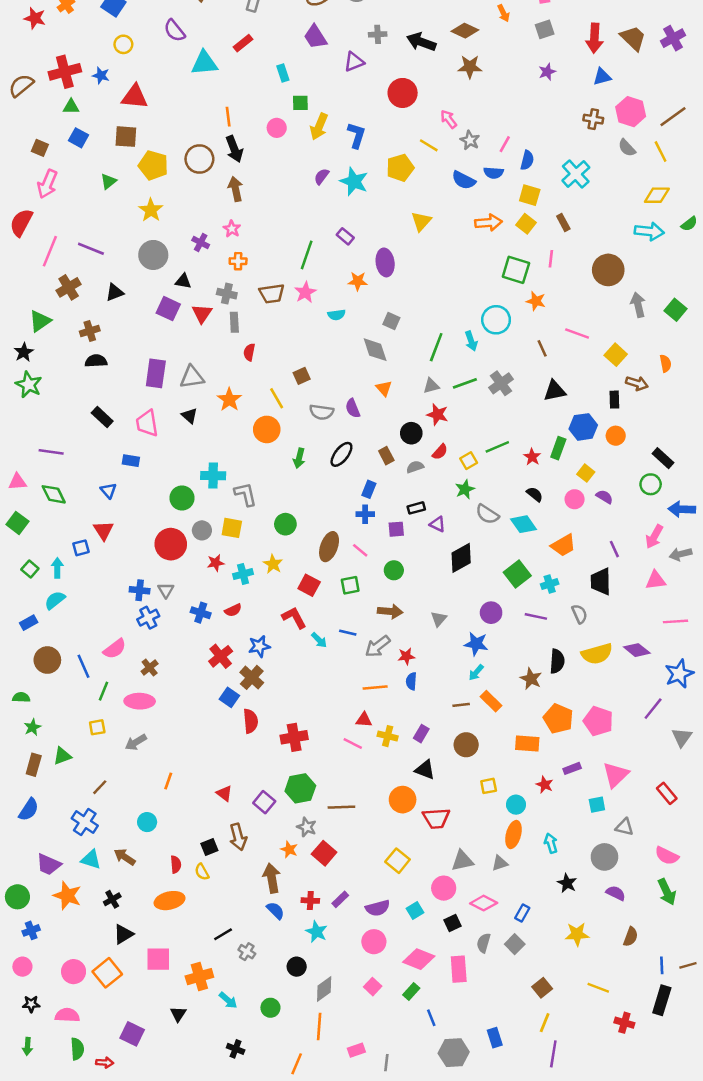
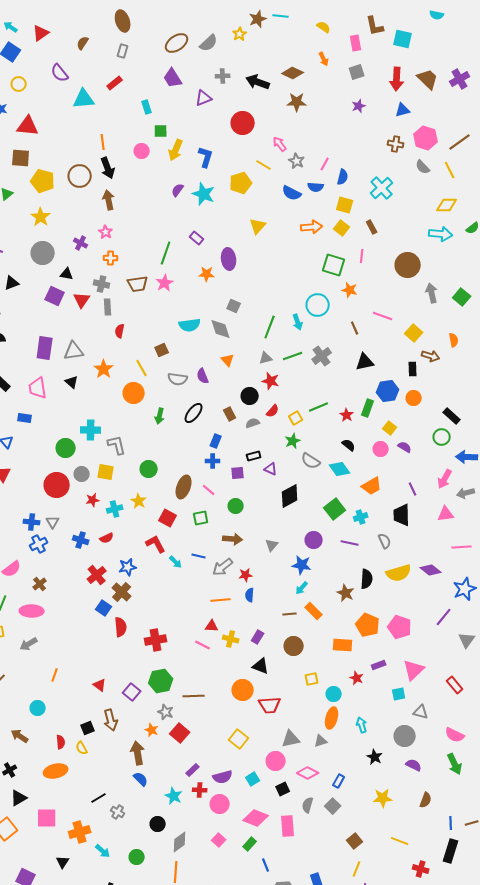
cyan semicircle: (337, 315) -> (190, 325), moved, size x1.5
red cross: (310, 901) -> (200, 790), moved

